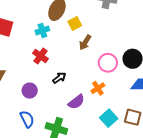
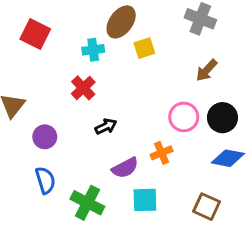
brown arrow: (85, 42) -> (207, 70), moved
purple circle: (30, 91) -> (45, 137), moved
cyan square: (109, 118) -> (145, 200), moved, turned 30

